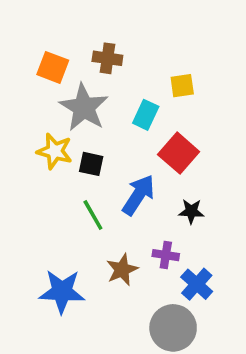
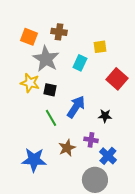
red square: (179, 153) -> (117, 79), moved

